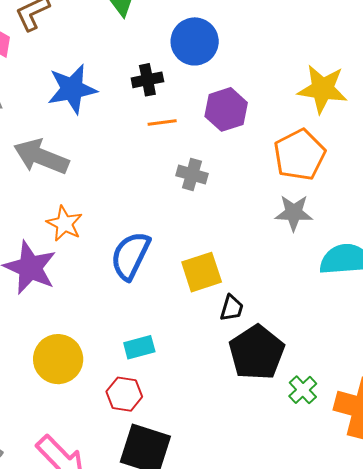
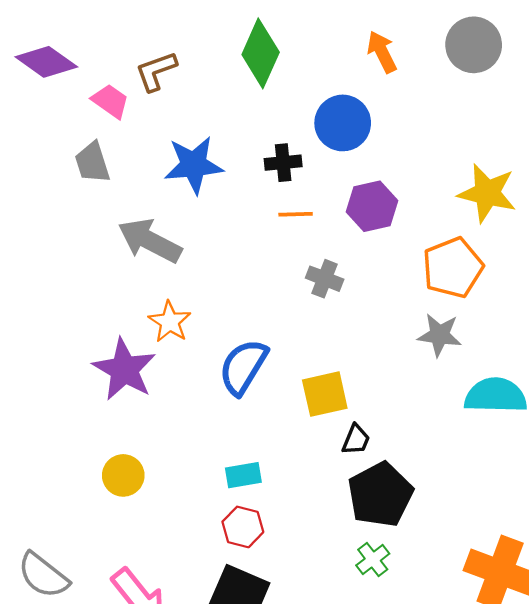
yellow circle: (58, 359) -> (123, 475), moved, size x0.7
green cross: (303, 390) -> (373, 560), moved
red hexagon: (124, 394) -> (243, 527), moved

